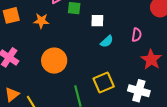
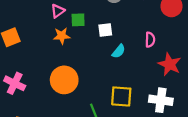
orange star: (41, 21) -> (62, 36), moved
yellow square: (104, 82) -> (121, 96), turned 35

